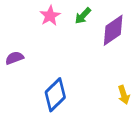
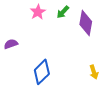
purple diamond: (113, 30) -> (86, 23), turned -45

